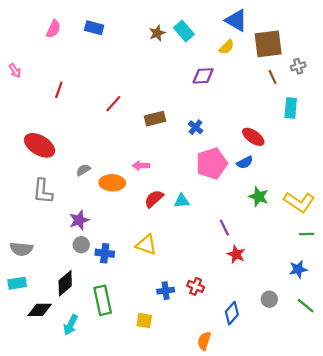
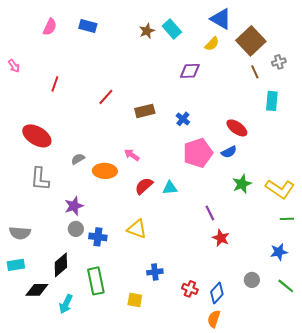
brown square: (268, 44) -> (251, 41), turned -36
pink arrow: (141, 166) -> (132, 155), turned 35
green star: (259, 197) -> (242, 184), turned 30
red cross: (196, 286) -> (190, 289), moved
orange semicircle: (204, 341) -> (214, 319), moved

